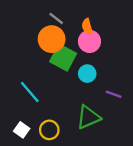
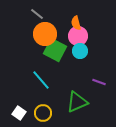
gray line: (56, 18) -> (37, 14), moved
cyan circle: (87, 74) -> (80, 51), moved
cyan line: (30, 92) -> (41, 80), moved

